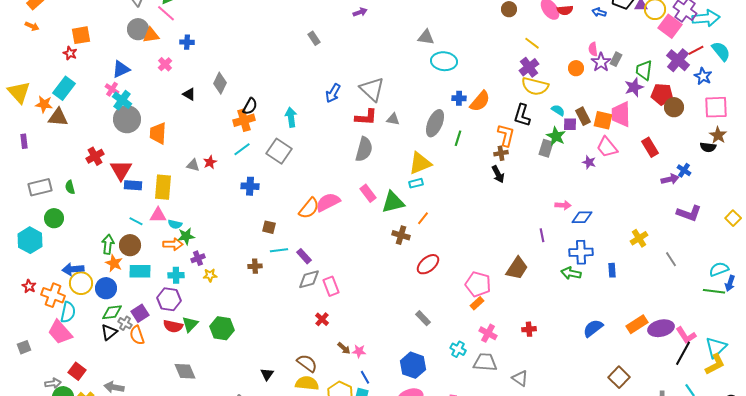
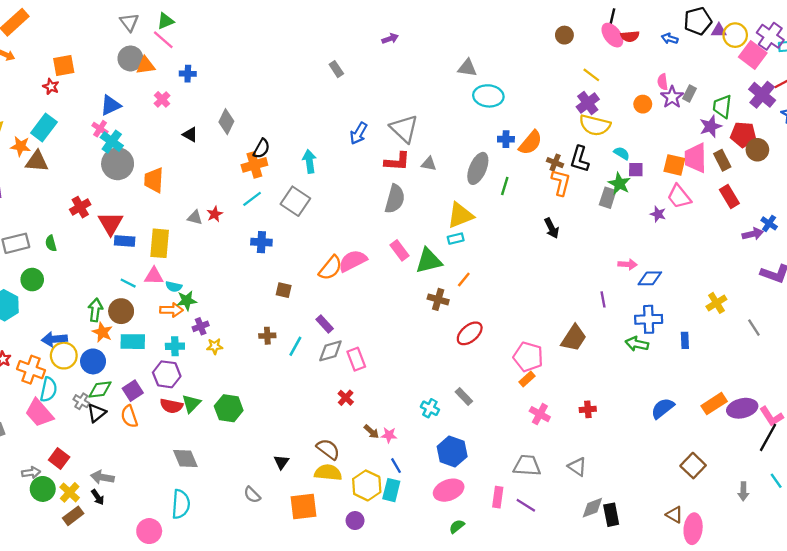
brown rectangle: (583, 116) -> (722, 160), moved
brown cross: (501, 153) -> (555, 163), moved, turned 32
cyan line: (279, 250) -> (295, 346), moved, turned -54
gray cross: (125, 323) -> (81, 401), moved
cyan cross: (458, 349) -> (430, 408), moved
gray trapezoid: (485, 362) -> (527, 466), moved

